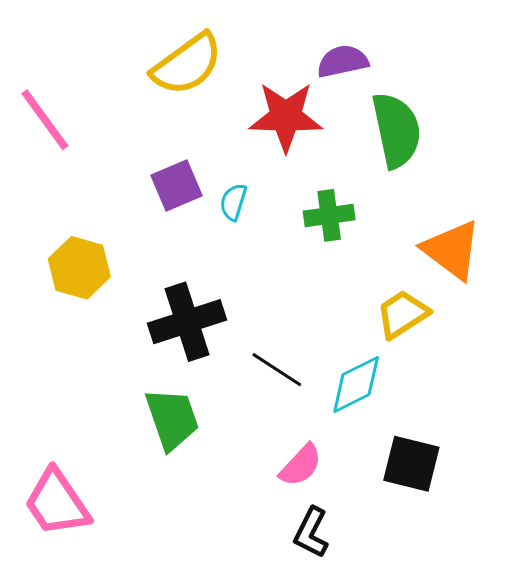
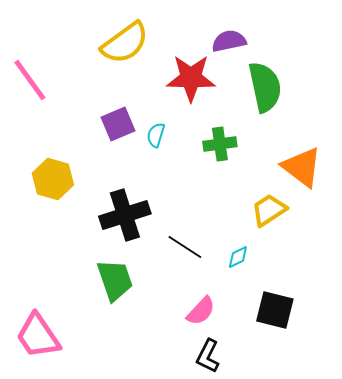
cyan diamond: (356, 384) -> (238, 257), size x0.6

